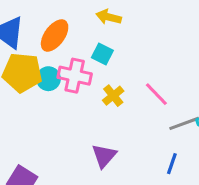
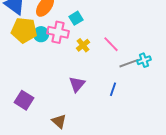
cyan square: (102, 54) -> (76, 18), turned 32
blue line: (172, 164) -> (113, 89), moved

